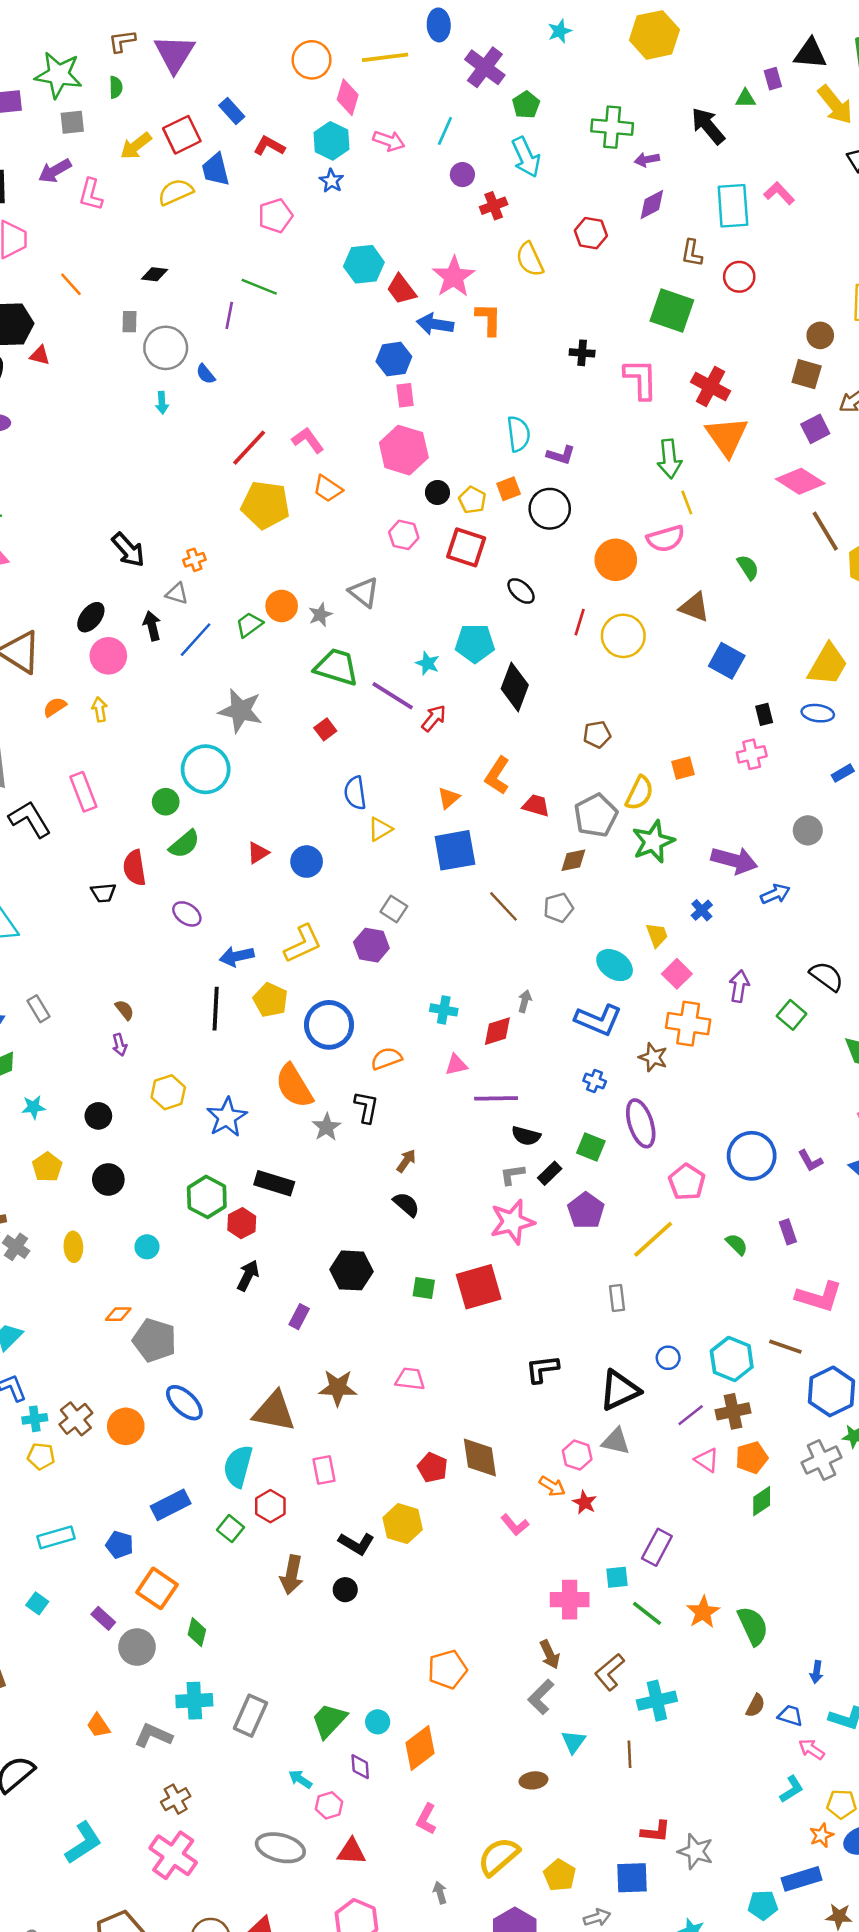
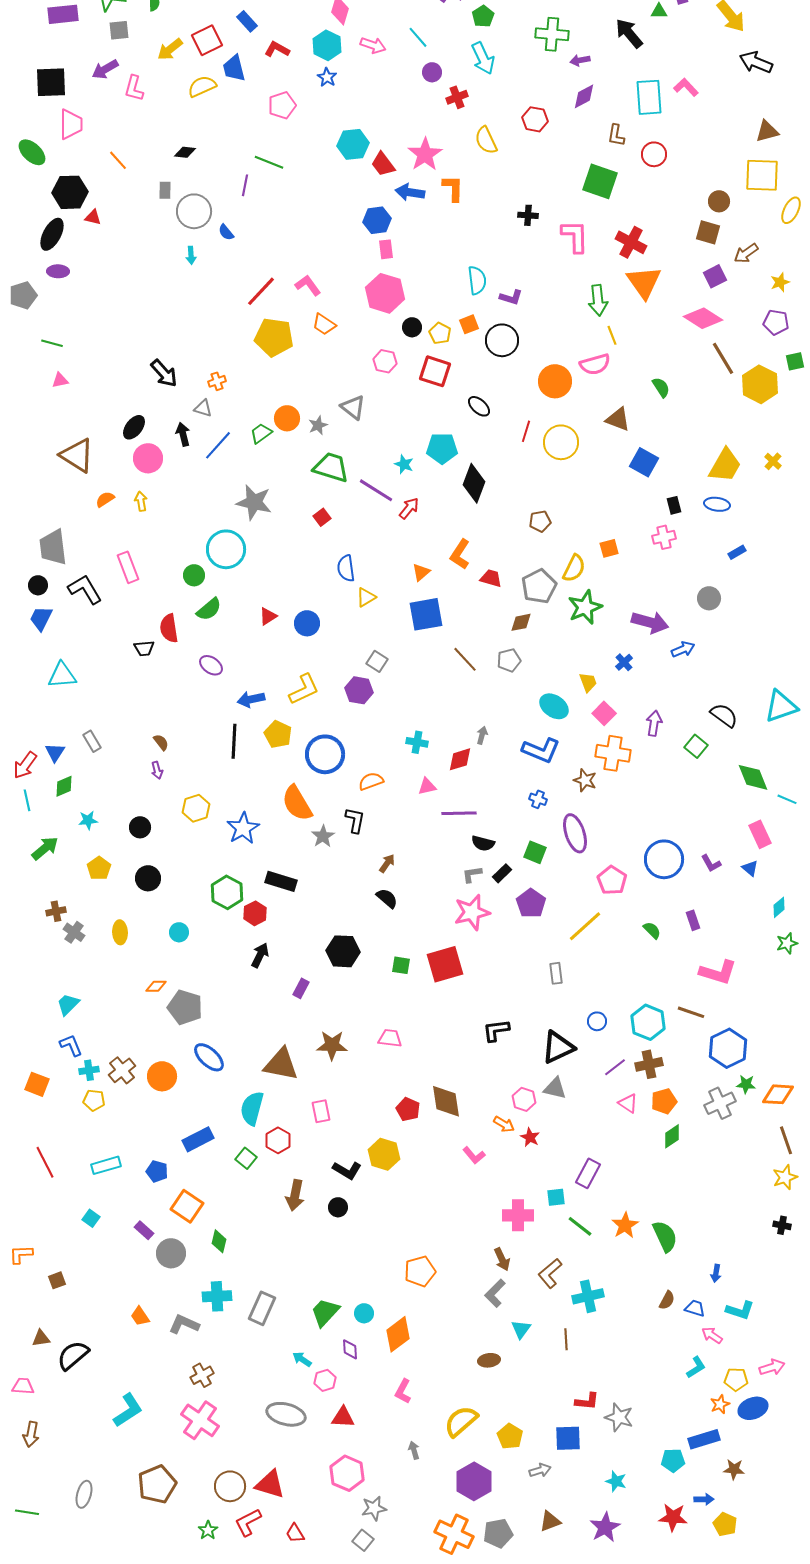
cyan line: (445, 131) -> (418, 37), turned -65

